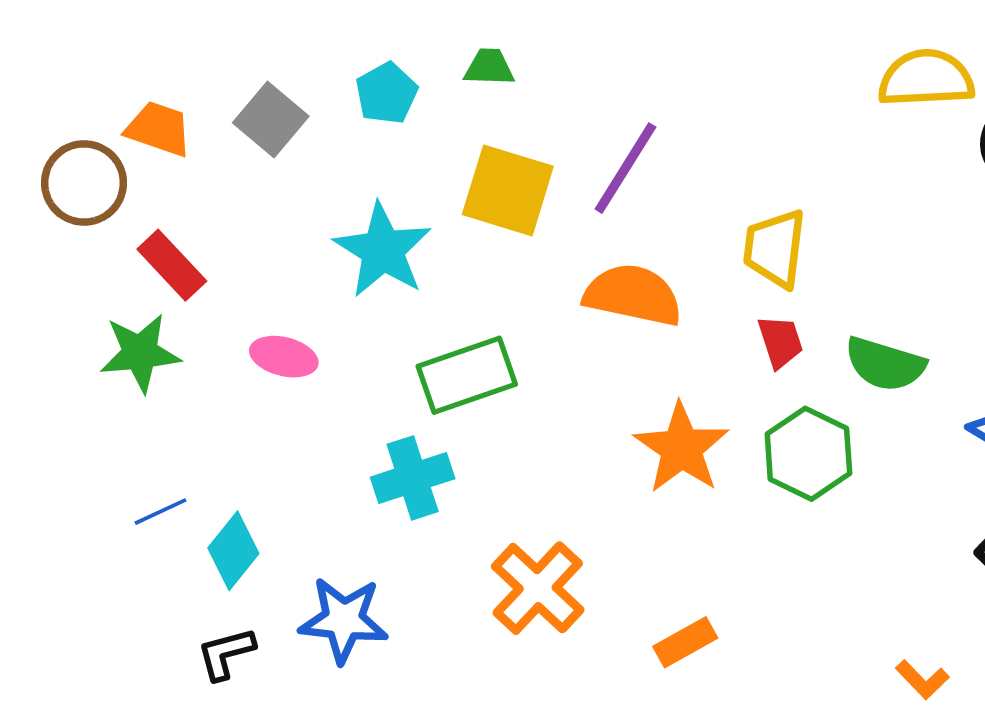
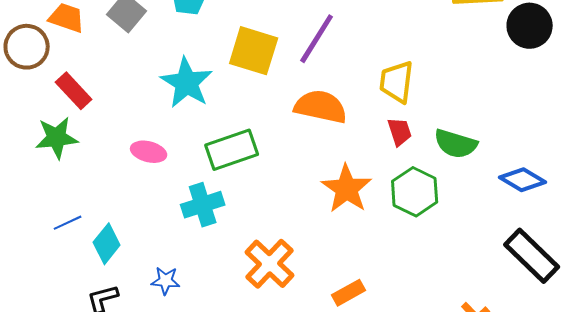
pink ellipse: (284, 357) -> (149, 152), moved
blue star: (344, 620) -> (166, 281), size x0.6

